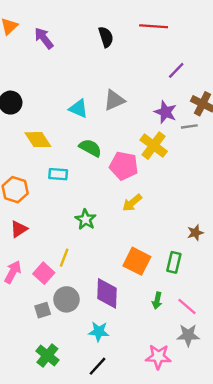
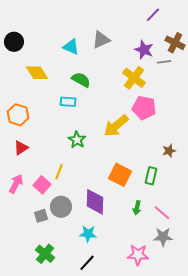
pink pentagon: (124, 166) -> (144, 108), moved
cyan rectangle: (58, 174) -> (68, 102), moved
yellow arrow: (132, 203) -> (116, 126), size x1.5

